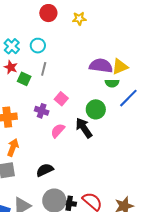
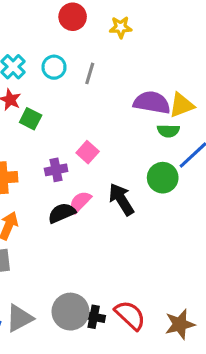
gray line: (44, 69) -> (90, 73), moved
green circle: (96, 109) -> (163, 178), moved
purple cross: (42, 111) -> (56, 170), turned -32
black semicircle: (45, 170) -> (62, 213), moved

